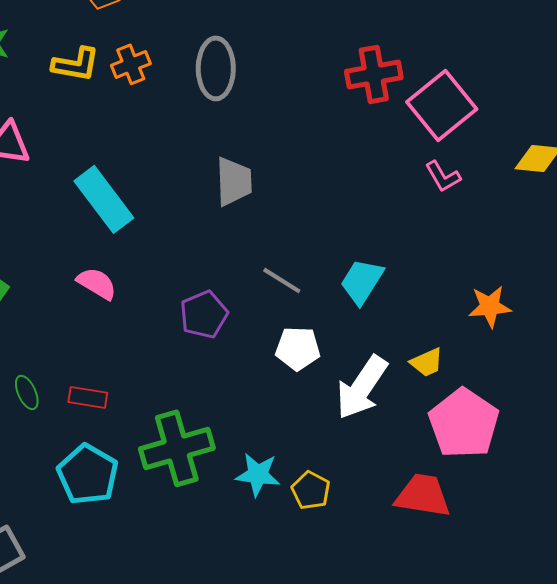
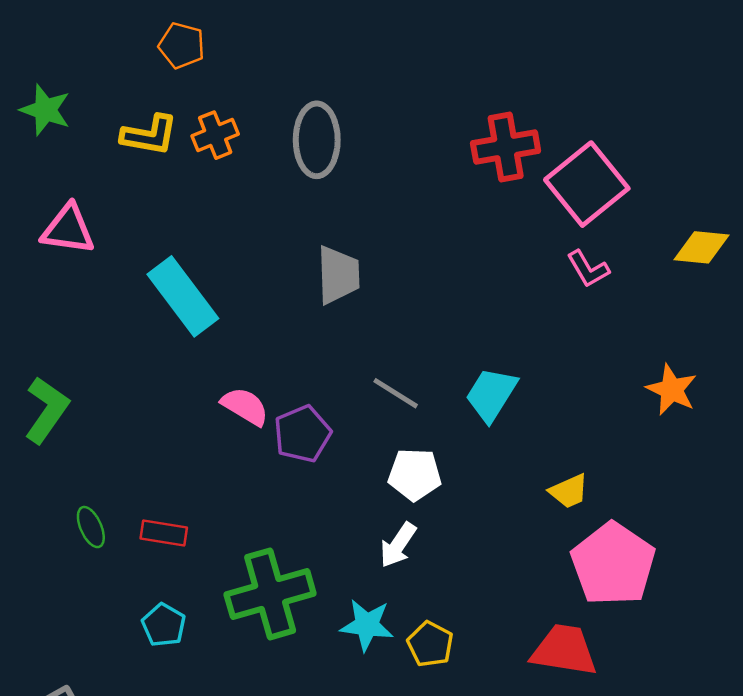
pink semicircle: (97, 283) -> (245, 406), moved
orange star: (490, 306) -> (672, 390), moved, turned 30
white arrow: (362, 387) -> (398, 545), moved, size x0.6
cyan pentagon: (88, 474) -> (164, 625), size x0.6

